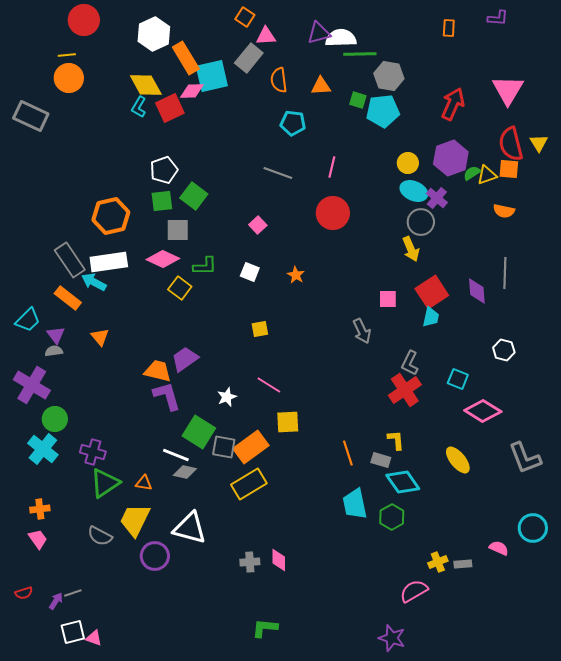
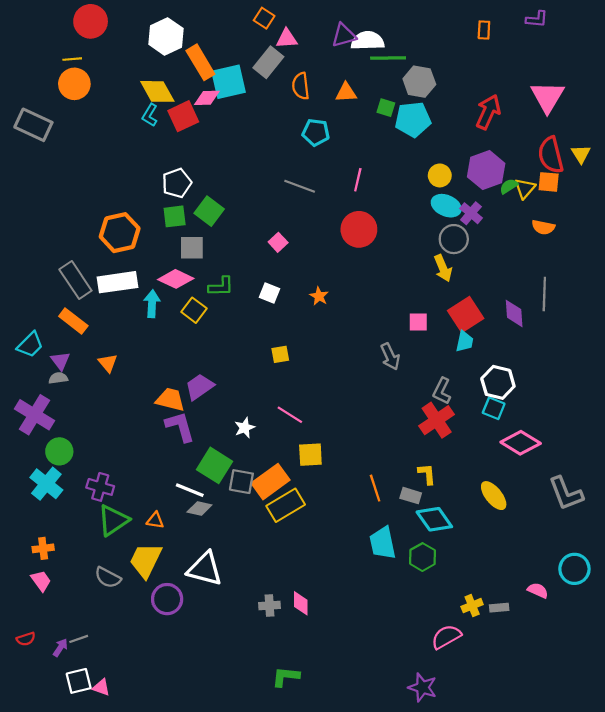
yellow triangle: (487, 175) -> (525, 188), turned -30
cyan arrow: (94, 282) -> (152, 304), moved, turned 65
white hexagon: (504, 350) -> (498, 382), moved, size x1.4
yellow rectangle: (249, 484) -> (286, 505), moved

